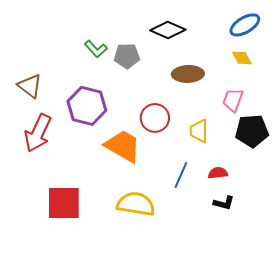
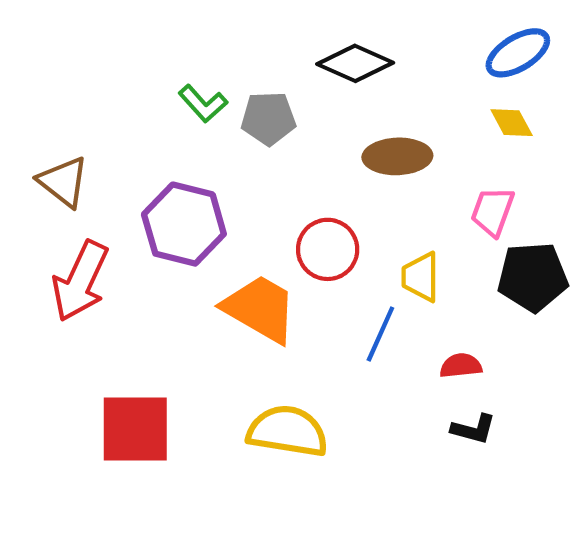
blue line: (181, 175) -> (380, 334), moved

